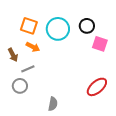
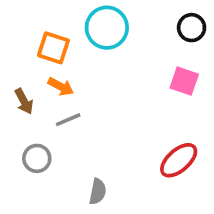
black circle: (87, 26) -> (192, 28), moved
cyan circle: (58, 29) -> (107, 28), moved
gray line: (28, 69) -> (68, 120), moved

